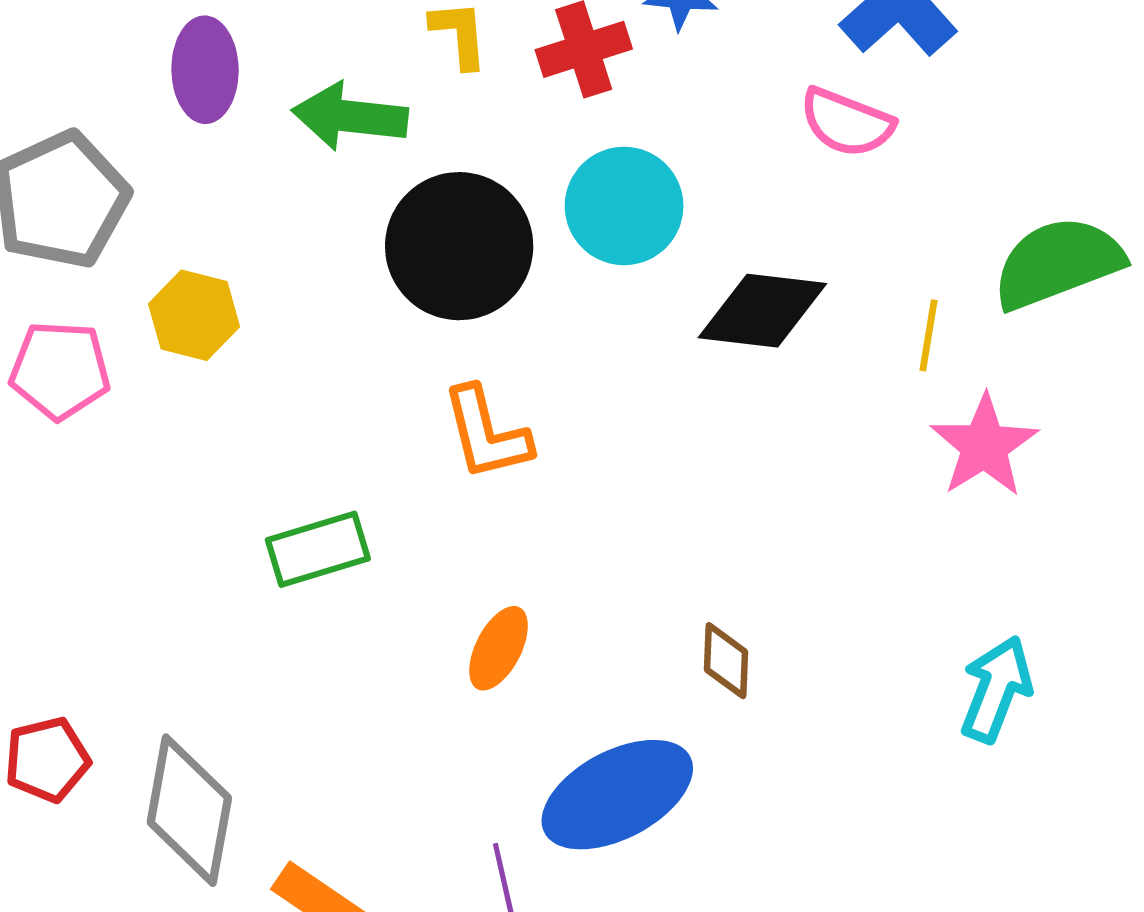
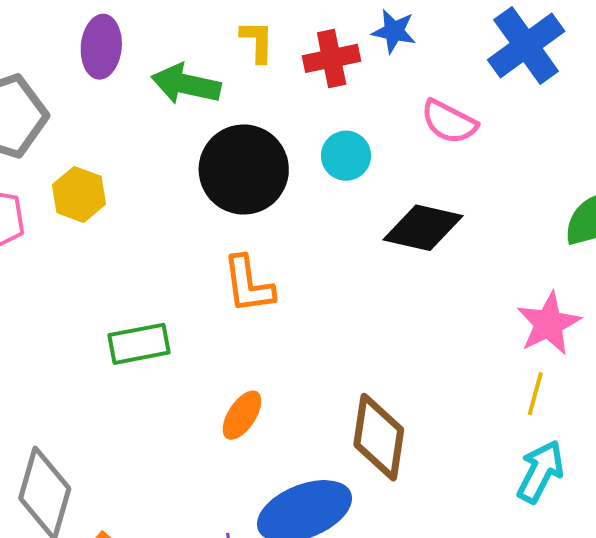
pink semicircle: (847, 122) -> (449, 122), moved
cyan circle: (624, 206) -> (346, 156), size x0.7
yellow line: (928, 335) -> (535, 394), moved
brown diamond: (726, 661) -> (379, 437), size x1.8

